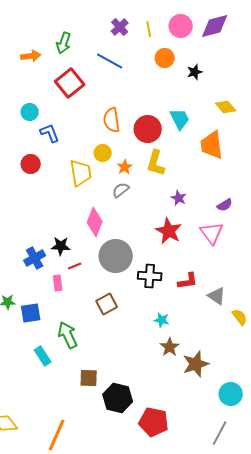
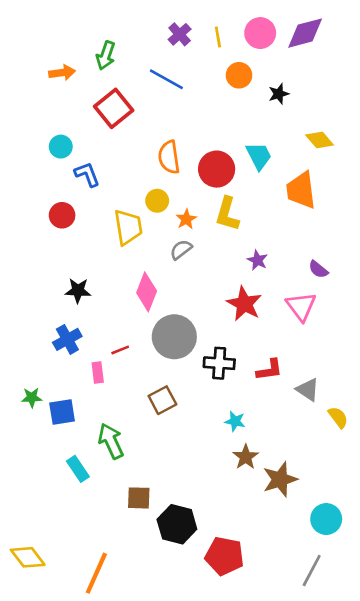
purple semicircle: (225, 205) -> (318, 269), turned 70
black star: (61, 246) -> (78, 291), moved

